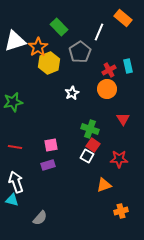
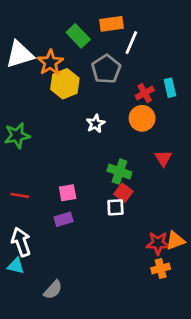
orange rectangle: (123, 18) -> (111, 24), moved, turned -48
white square: (87, 156) -> (115, 207), turned -32
red star: (119, 159) -> (158, 243), moved
orange triangle: (104, 185) -> (175, 241), moved
orange cross: (121, 211) -> (161, 269), moved

